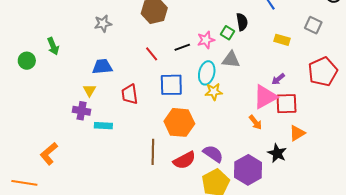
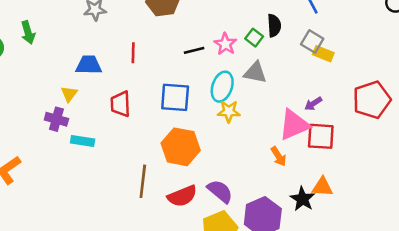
gray square: (313, 25) -> (312, 42), moved
pink star: (206, 40) -> (225, 44), turned -30
red line: (152, 54) -> (133, 53), moved, turned 35
orange triangle: (297, 133) -> (322, 187), moved, turned 30

